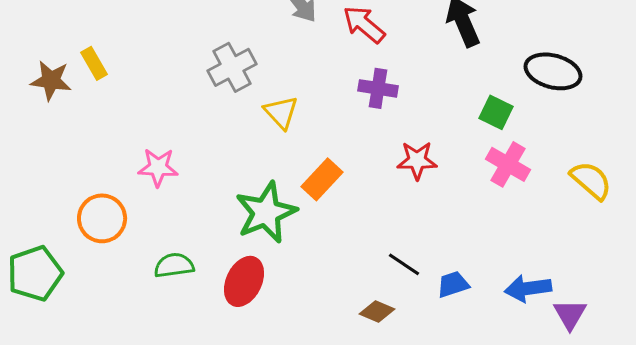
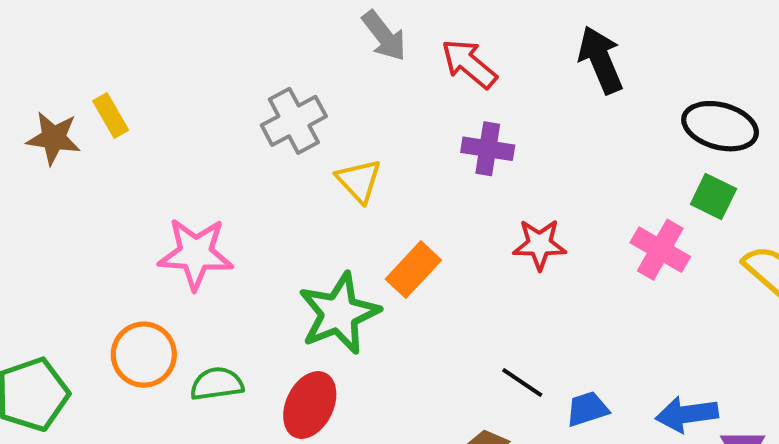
green square: (496, 112) -> (713, 197), moved
pink star: (158, 167) -> (196, 254), size x1.4
orange circle: (102, 218) -> (144, 355), moved

